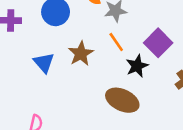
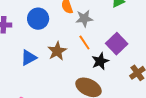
blue triangle: (44, 63) -> (29, 58), turned 42

